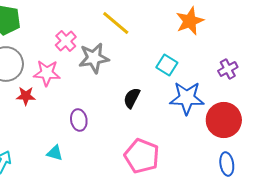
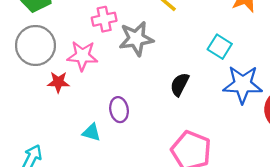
pink cross: (66, 41) -> (104, 19), turned 30
cyan triangle: (55, 153) -> (92, 132), moved

